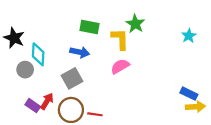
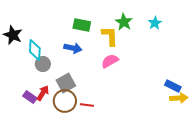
cyan star: (189, 36) -> (155, 23), moved
gray circle: (25, 70) -> (43, 64), moved
gray square: (72, 78) -> (66, 83), moved

